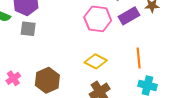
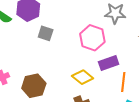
purple rectangle: (129, 16) -> (109, 63), moved
gray square: (28, 29) -> (46, 33), moved

